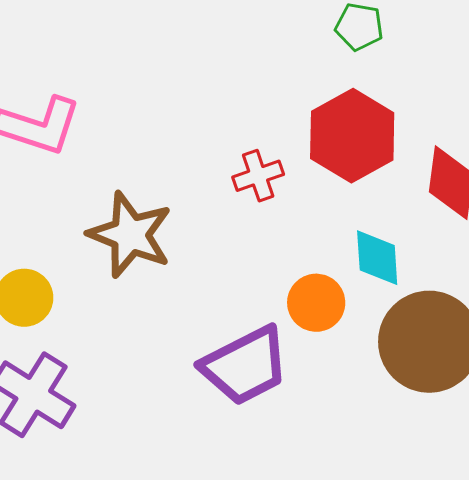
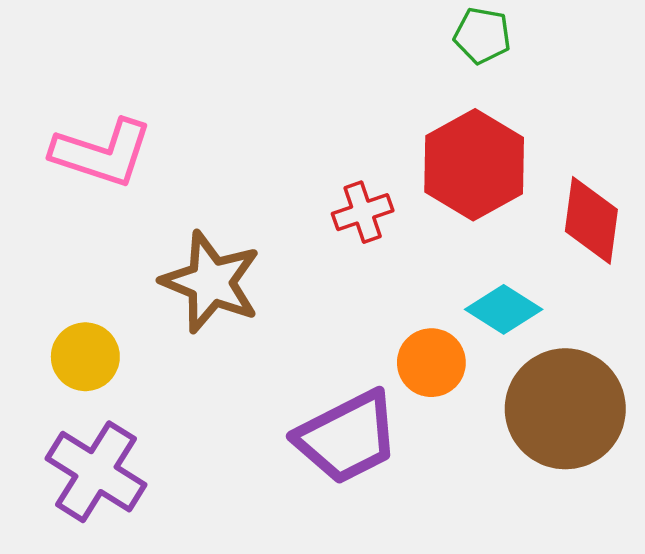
cyan diamond: (377, 258) -> (504, 309), turned -54

